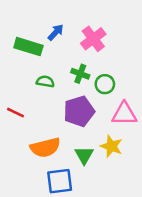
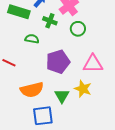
green cross: (80, 74) -> (50, 21), moved
green circle: (105, 84) -> (78, 29), moved

